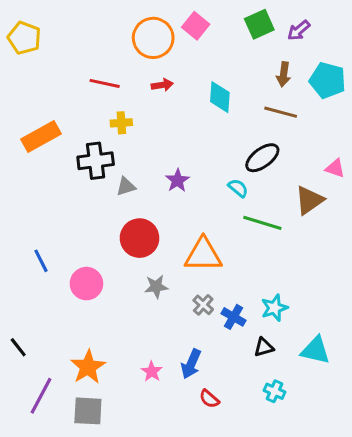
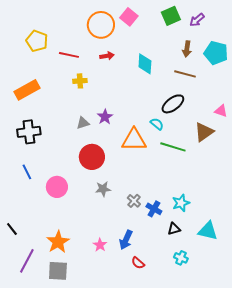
yellow pentagon: (24, 38) -> (37, 41), moved
black cross: (96, 161) -> (29, 132), moved
purple star: (177, 180) -> (105, 117), moved
orange triangle: (203, 255) -> (134, 140), moved

